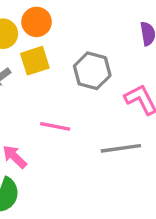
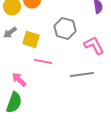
yellow square: (35, 61) -> (31, 39), moved, turned 36

